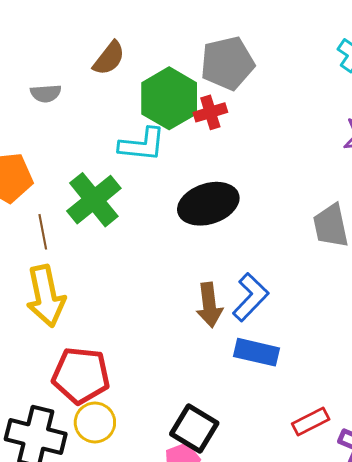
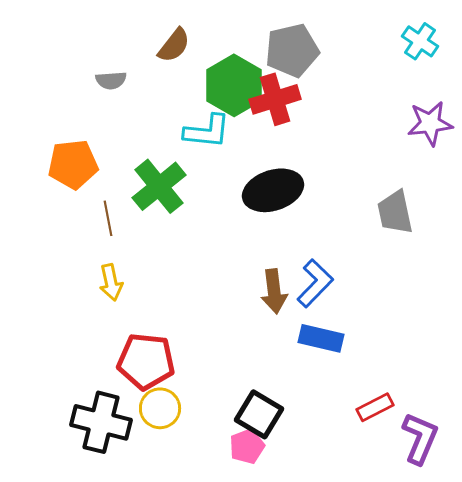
red cross: (210, 112) -> (275, 99), size x1.5
yellow arrow: (46, 296) -> (111, 282), size x0.6

